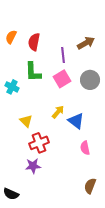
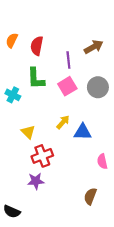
blue triangle: (76, 121) -> (83, 132), turned -36
pink semicircle: (85, 148) -> (102, 161), moved
brown semicircle: (90, 186) -> (90, 196), moved

